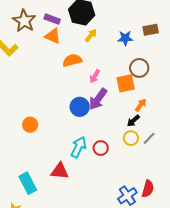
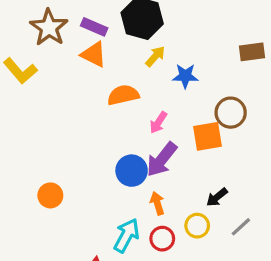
blue star: (125, 38) -> (185, 76), moved
orange arrow: (141, 105) -> (157, 203), moved, turned -56
yellow circle: (131, 138) -> (197, 226), moved

